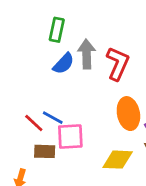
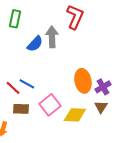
green rectangle: (57, 30) -> (15, 19), moved
red L-shape: (118, 64) -> (75, 17), moved
pink square: (70, 137) -> (50, 105), moved, turned -35

